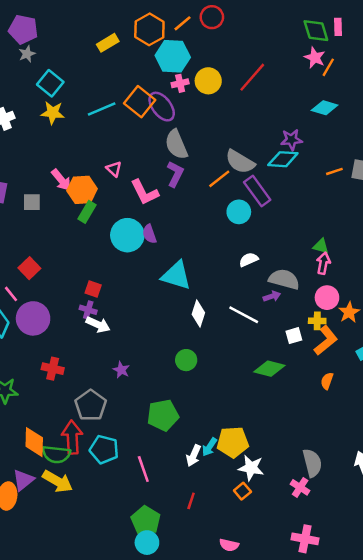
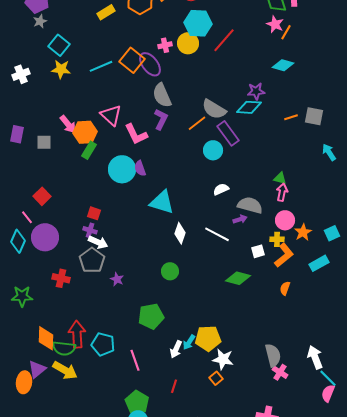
cyan hexagon: (173, 56) -> (198, 23), moved
pink triangle: (114, 169) -> (111, 115), size x1.6
gray pentagon: (91, 405) -> (92, 260), moved
pink cross: (300, 487) -> (280, 372), moved

